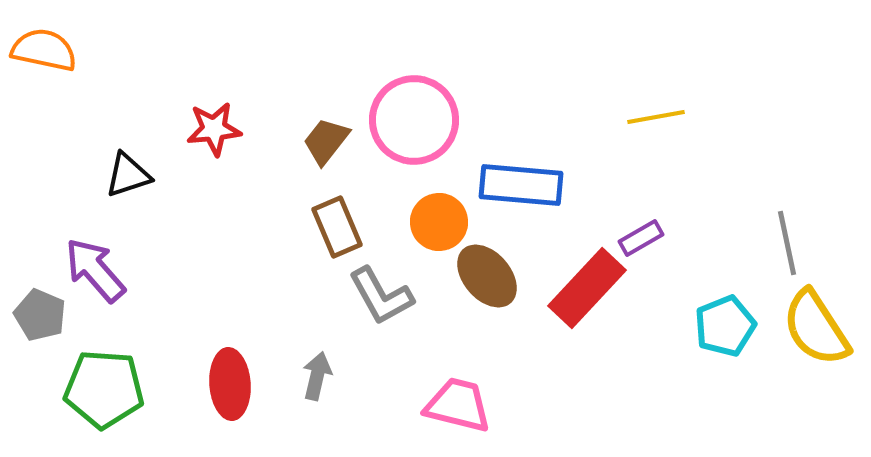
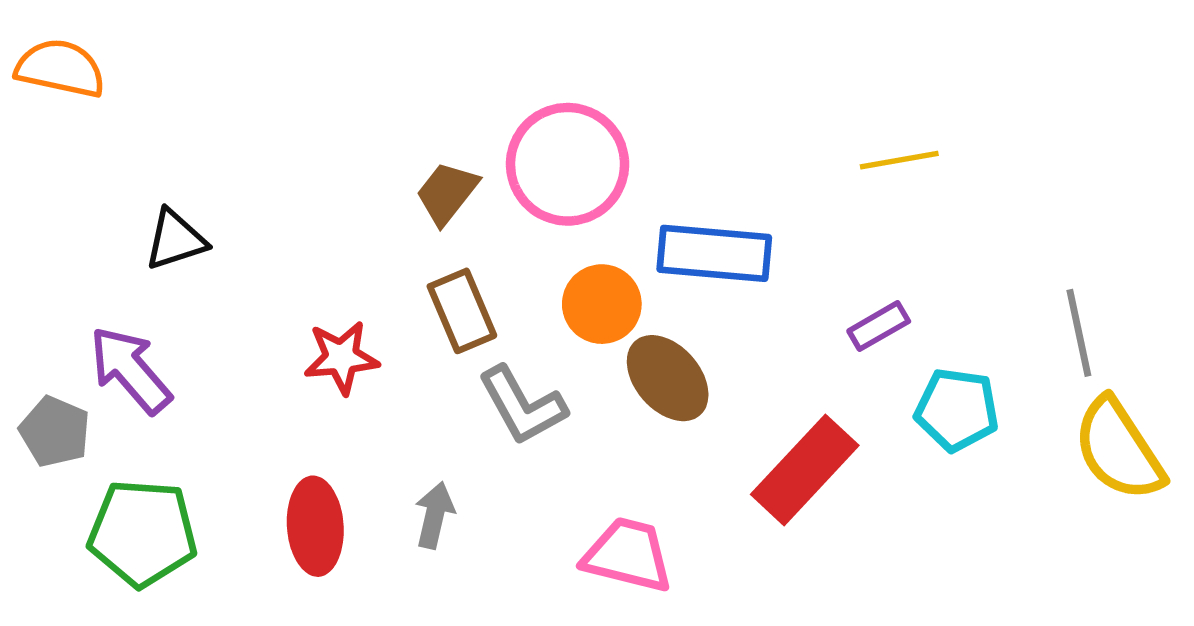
red star: (214, 129) -> (341, 358), moved
red rectangle: (587, 288) -> (805, 470), moved
cyan pentagon: (725, 326) -> (957, 410), moved, turned 30

